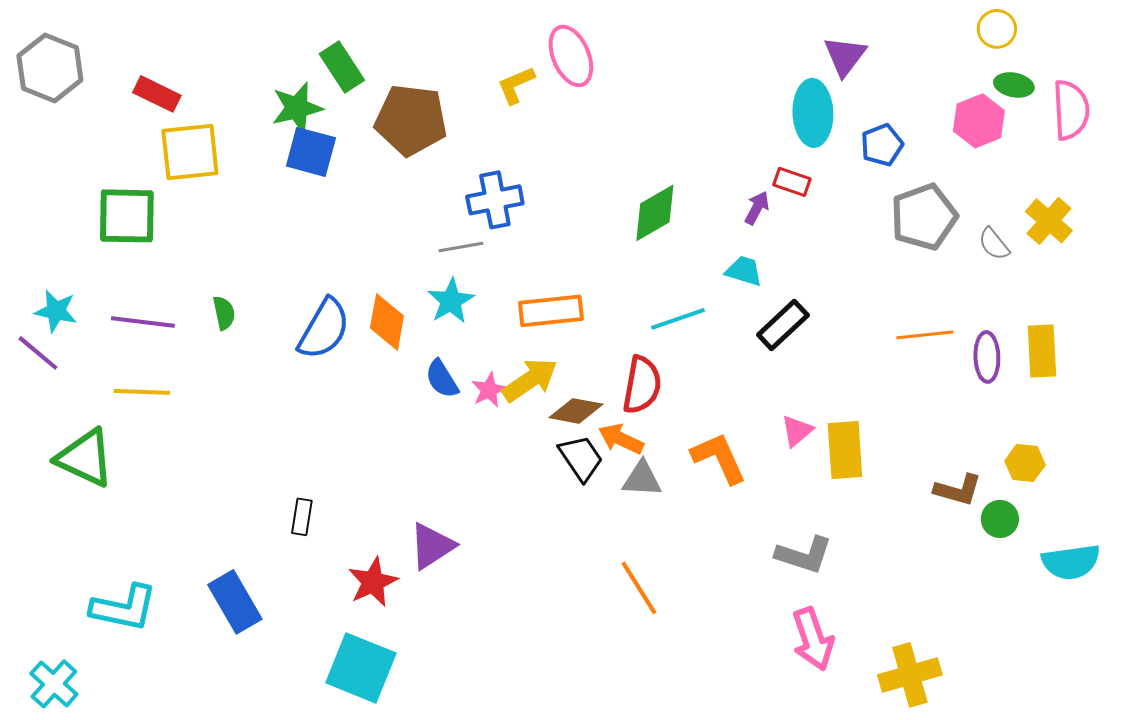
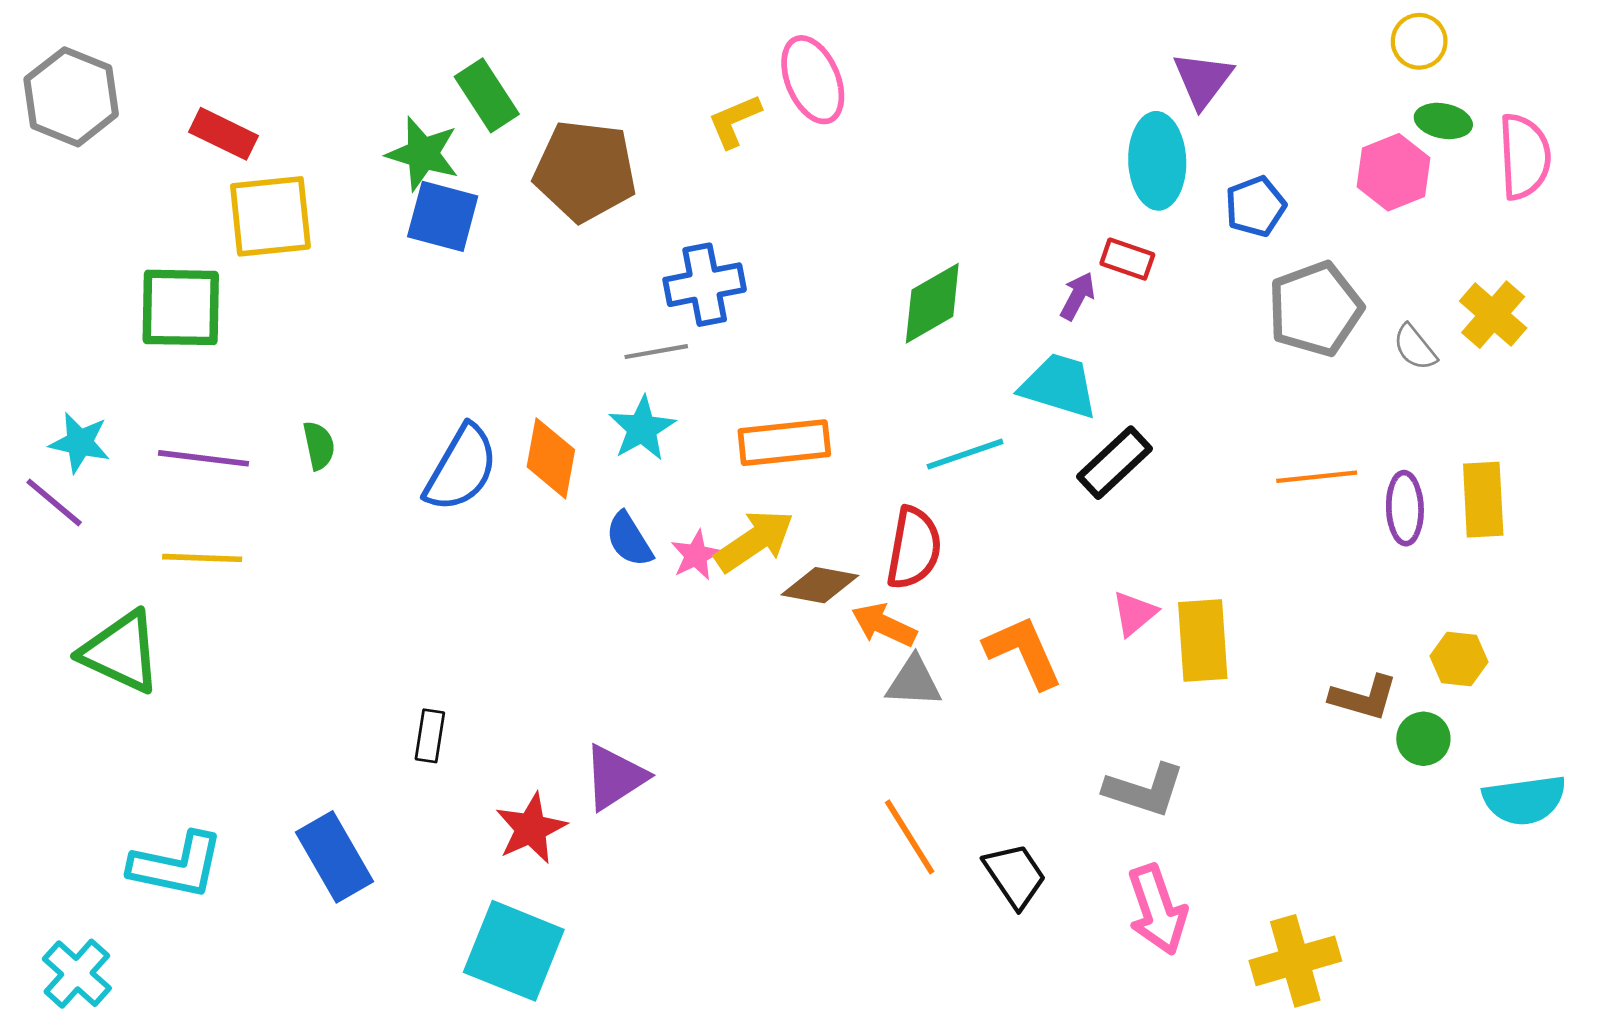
green star: (297, 108) -> (423, 154), turned 30
cyan trapezoid: (744, 271) -> (1059, 386), size x1.5
black trapezoid: (581, 458) -> (1015, 875), moved

